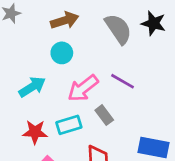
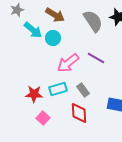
brown arrow: (65, 20) -> (55, 15), turned 48
cyan arrow: (32, 87) -> (33, 30), moved, turned 72
gray rectangle: (104, 115) -> (83, 90), moved

